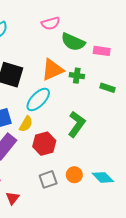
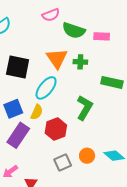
orange triangle: (52, 70) -> (57, 59), turned -35
green rectangle: (108, 88) -> (112, 82), moved, size x1.5

